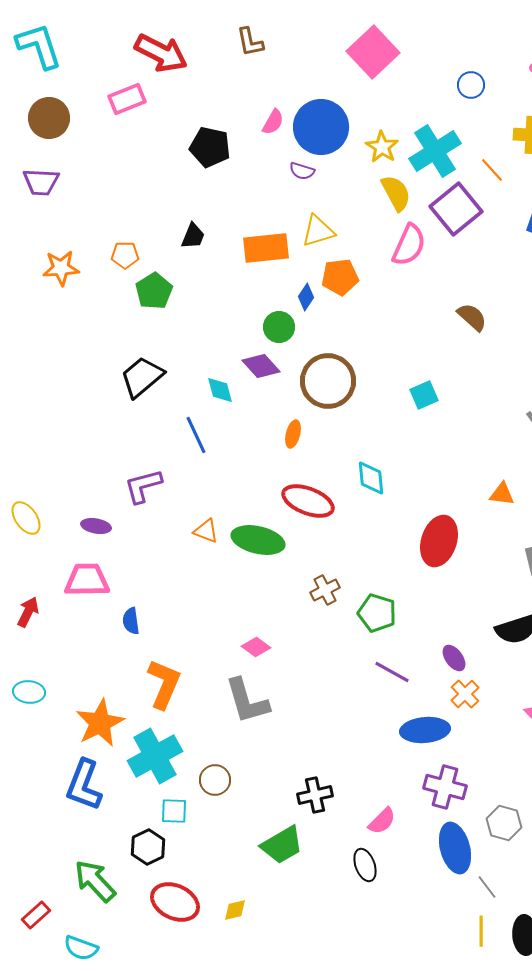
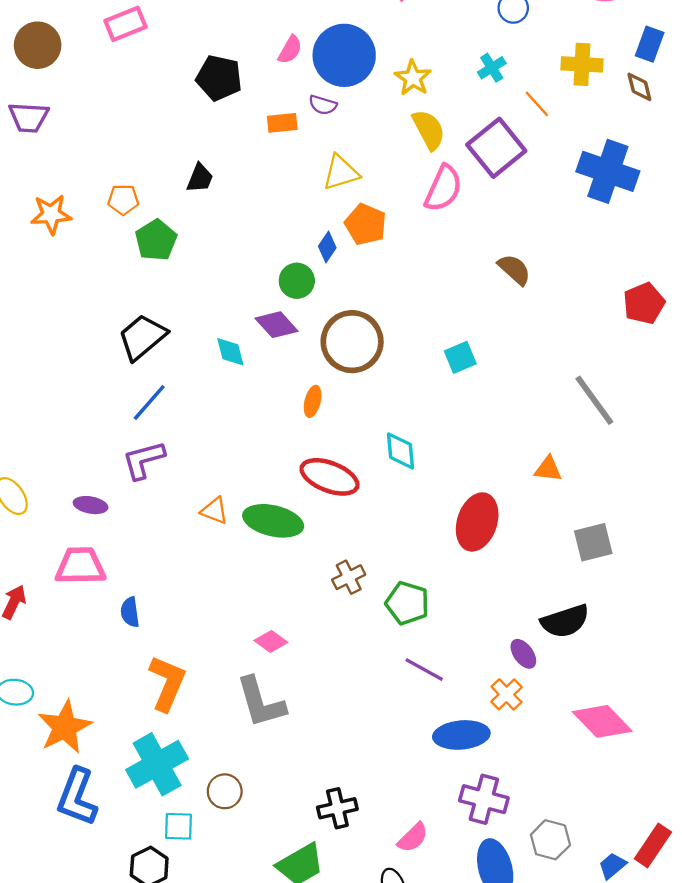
cyan cross: (435, 151) -> (492, 68), moved, size x0.5
orange rectangle: (266, 248) -> (282, 123), moved, size x0.6
orange pentagon: (340, 277) -> (366, 224), turned 30
blue line: (196, 435) -> (149, 402), moved, turned 66
purple ellipse: (454, 658) -> (523, 654), moved
orange star: (100, 723) -> (65, 727), moved

